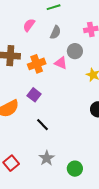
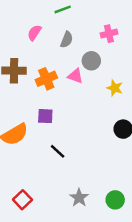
purple square: (34, 95) -> (45, 116), turned -32
gray star: (47, 158) -> (79, 198), moved
green circle: (75, 169) -> (115, 200), moved

